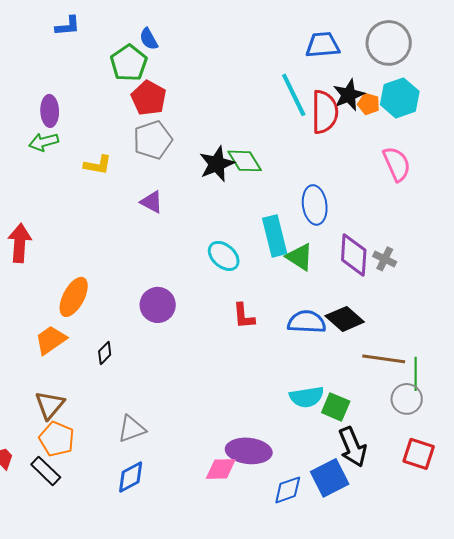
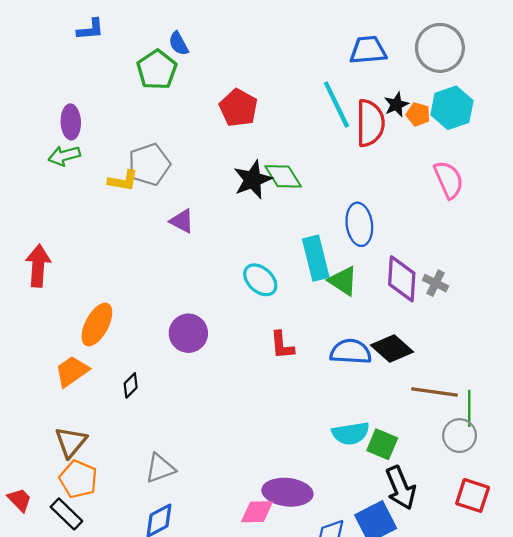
black star: (349, 95) -> (396, 105), size x0.7
red pentagon: (149, 98) -> (238, 108), moved
gray pentagon: (153, 140) -> (149, 164), moved

